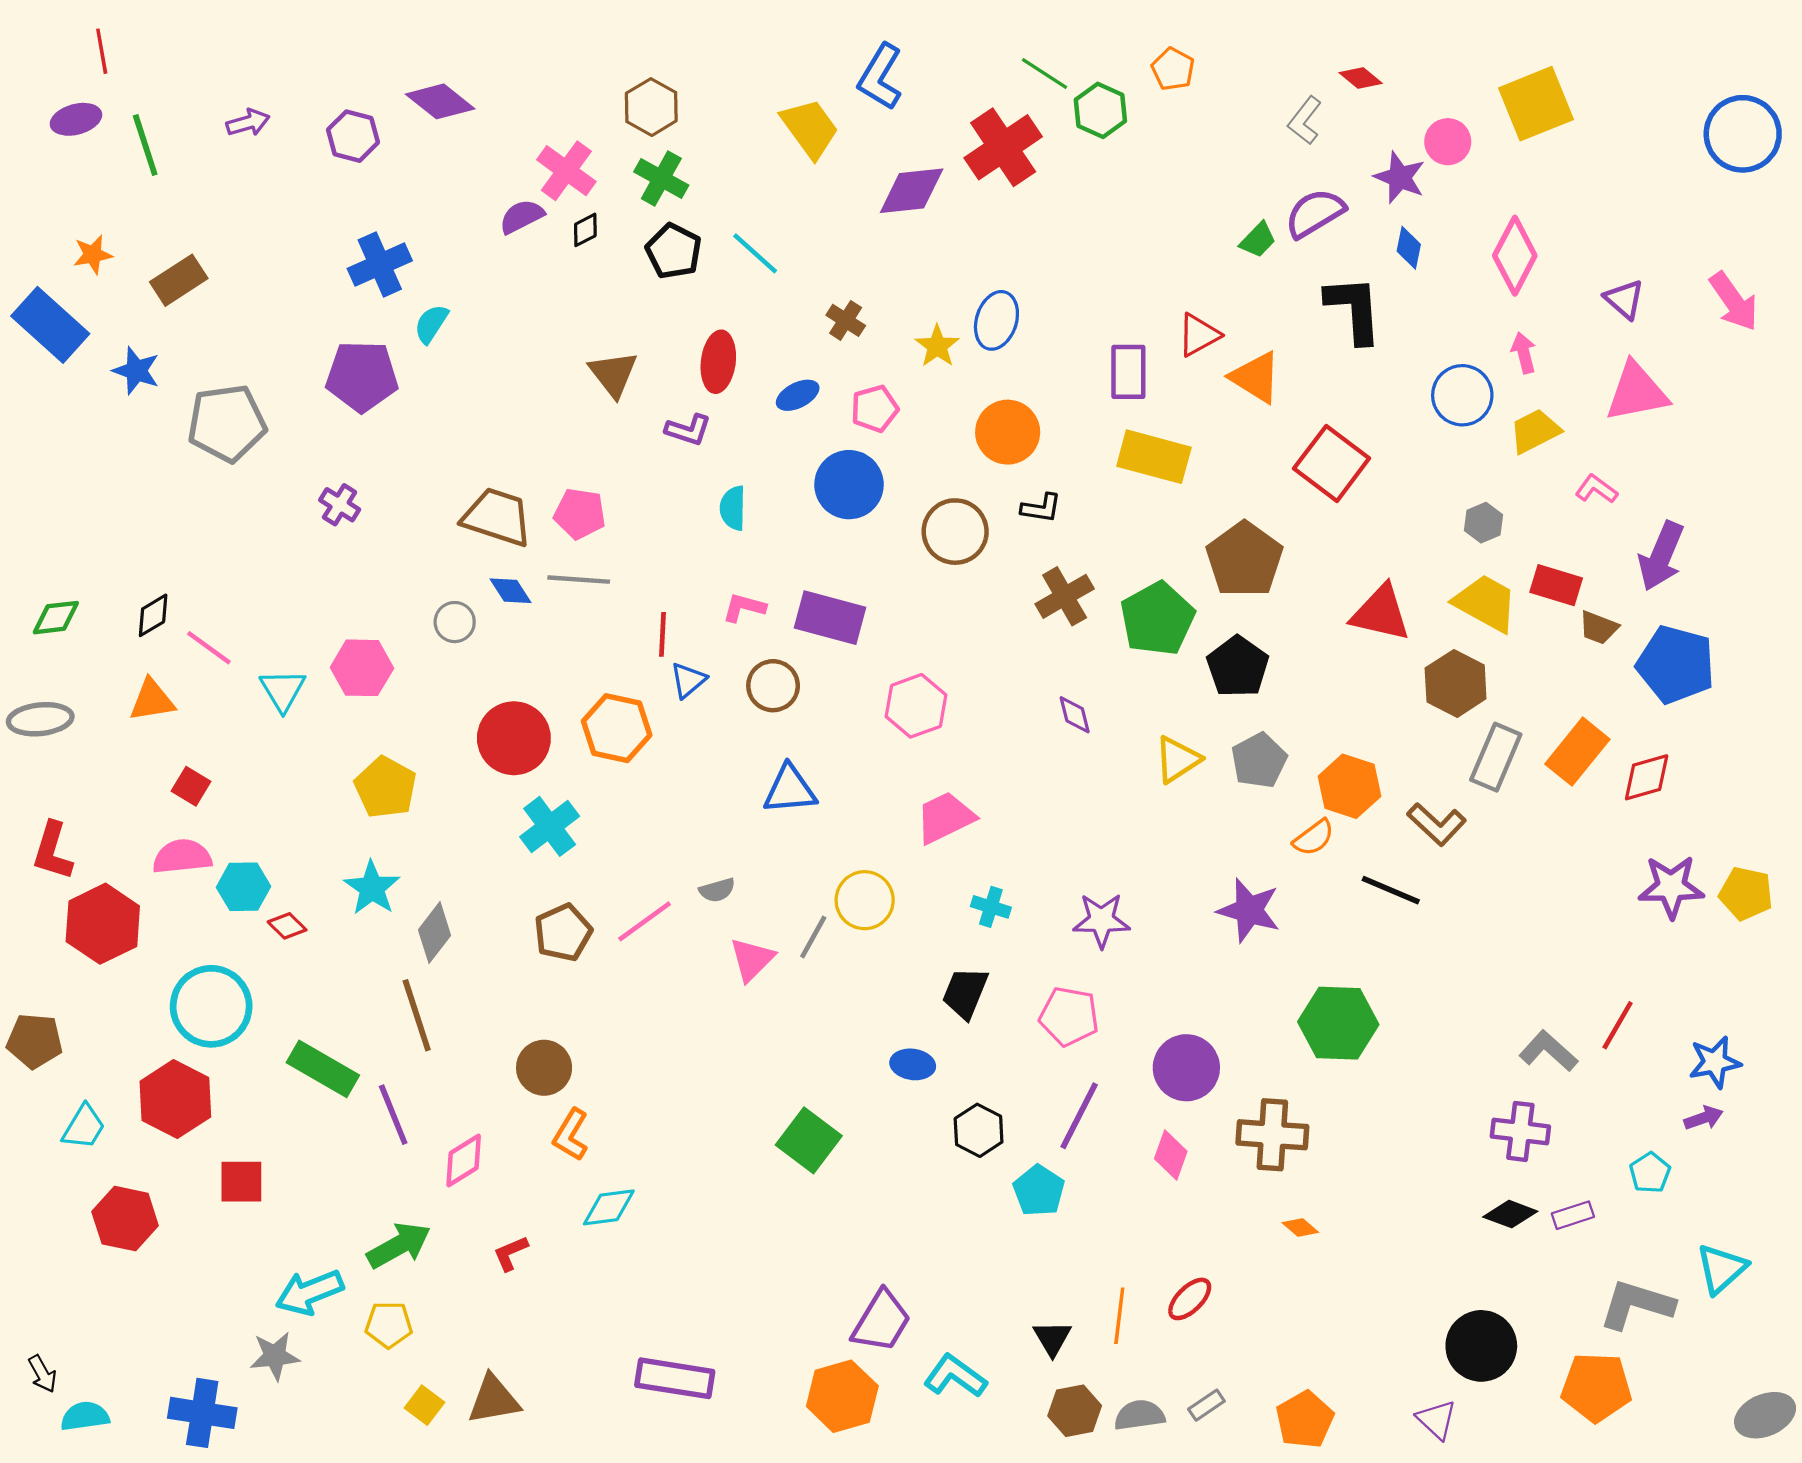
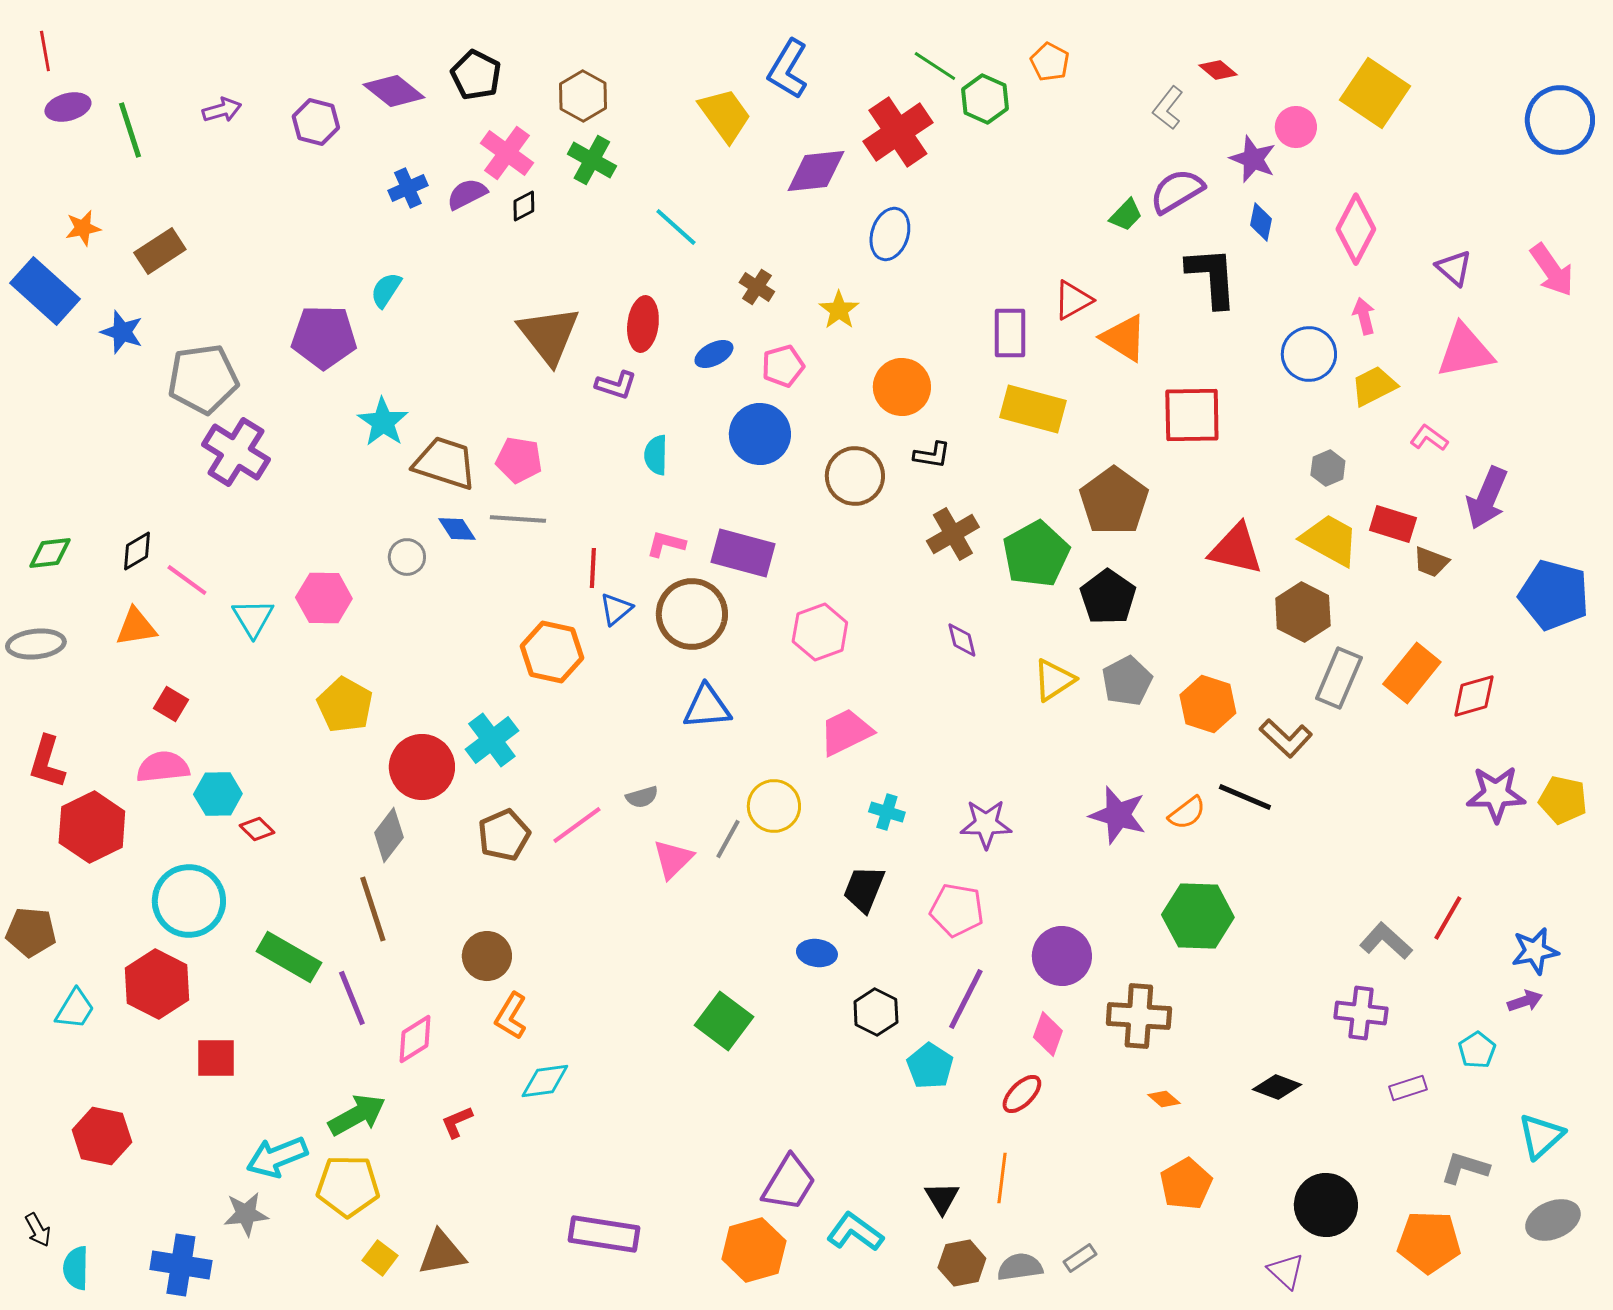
red line: (102, 51) -> (45, 51), moved
yellow square: (1536, 104) -> (1375, 93), turned -34
black pentagon: (674, 251) -> (476, 75), moved
blue cross: (380, 265) -> (408, 188), moved, size x0.7
blue ellipse: (996, 320) -> (890, 234), moved
brown triangle: (613, 374) -> (549, 335), size x1.4
red square: (1332, 463) -> (1192, 415), turned -38
purple cross: (340, 505) -> (236, 452), moved, size x1.8
blue pentagon: (1676, 664) -> (1554, 595), moved
brown circle: (773, 686) -> (692, 614), size x1.5
red circle: (514, 738) -> (422, 767), moved
orange semicircle: (1314, 838) -> (1187, 813), moved
cyan star: (372, 888) -> (383, 422), moved
black diamond: (1510, 1214) -> (1277, 1087), moved
red hexagon: (125, 1219) -> (102, 1136), moved
red ellipse: (1190, 1299) -> (1022, 1094), moved
gray L-shape: (1637, 1305) -> (1465, 1168), size x0.7
yellow pentagon: (389, 1325) -> (348, 1186), size x1.5
gray ellipse: (1765, 1415) -> (1553, 1220), moved
cyan semicircle: (85, 1416) -> (76, 1268), turned -81
orange pentagon: (1305, 1420) -> (1186, 1184), moved

